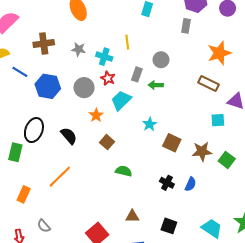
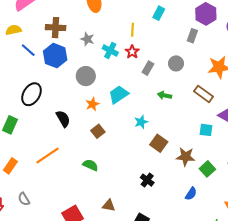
yellow line: (127, 42) -> (133, 30), moved
gray circle: (161, 60) -> (176, 63), moved
gray rectangle: (137, 74) -> (148, 68), moved
red star: (108, 78) -> (132, 52), moved
green arrow: (156, 85) -> (164, 95), moved
blue hexagon: (48, 86) -> (55, 56), moved
black ellipse: (34, 130) -> (31, 94), moved
green semicircle: (124, 171) -> (90, 165), moved
blue semicircle: (191, 184) -> (191, 194), moved

